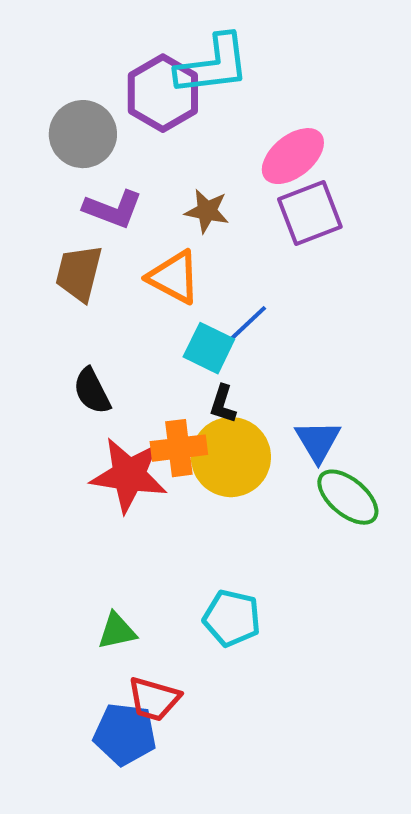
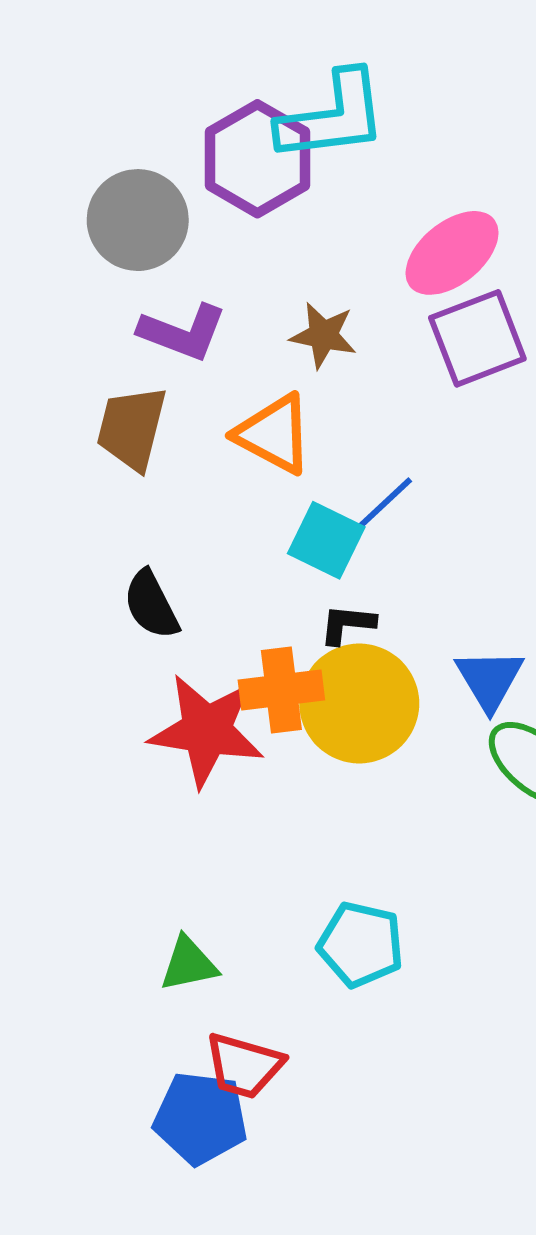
black L-shape: (223, 404) -> (347, 624), turned 78

